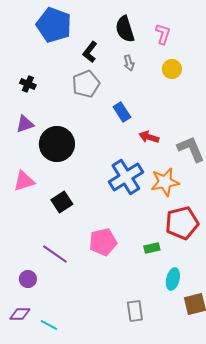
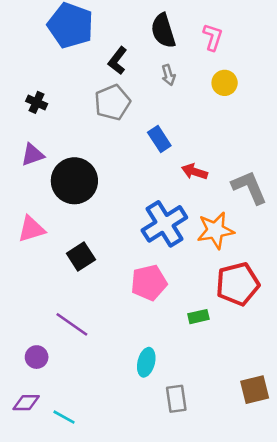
pink pentagon: (103, 242) -> (149, 283), moved
cyan ellipse: (173, 279) -> (146, 362), moved

